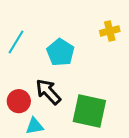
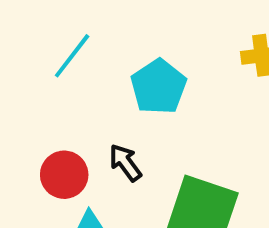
black arrow: (48, 92) -> (125, 163), size x0.7

